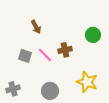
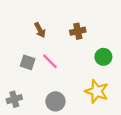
green circle: (93, 35) -> (103, 57), moved
brown cross: (65, 50) -> (78, 31), moved

